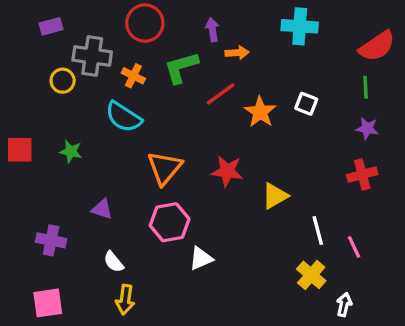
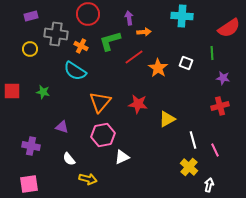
yellow circle: (63, 81) -> (30, 49), moved
green line: (366, 87) -> (212, 53), moved
yellow arrow: (125, 300) -> (88, 179), moved, turned -84

